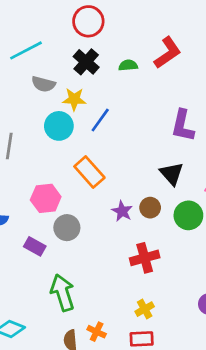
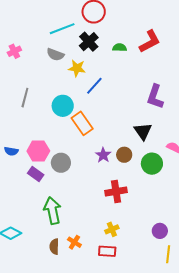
cyan line: (26, 50) -> (62, 29), moved
cyan circle: (59, 126) -> (63, 106), moved
pink hexagon: (46, 198) -> (38, 151), moved

